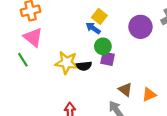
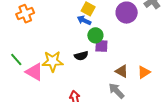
pink triangle: (33, 37) -> (34, 72), moved
green line: (23, 60) -> (16, 60), moved
yellow star: (67, 63) -> (53, 61), moved

